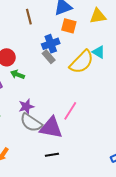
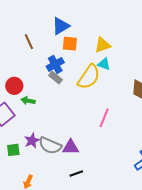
yellow triangle: (98, 16) -> (103, 45), moved
purple star: (26, 107) -> (32, 141), moved
pink line: (70, 111) -> (104, 118), moved
purple triangle: (51, 128) -> (71, 147), size x0.7

